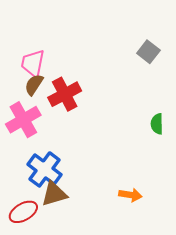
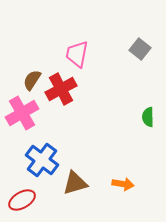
pink trapezoid: (33, 63) -> (77, 54), moved
brown triangle: (54, 194) -> (75, 183), moved

